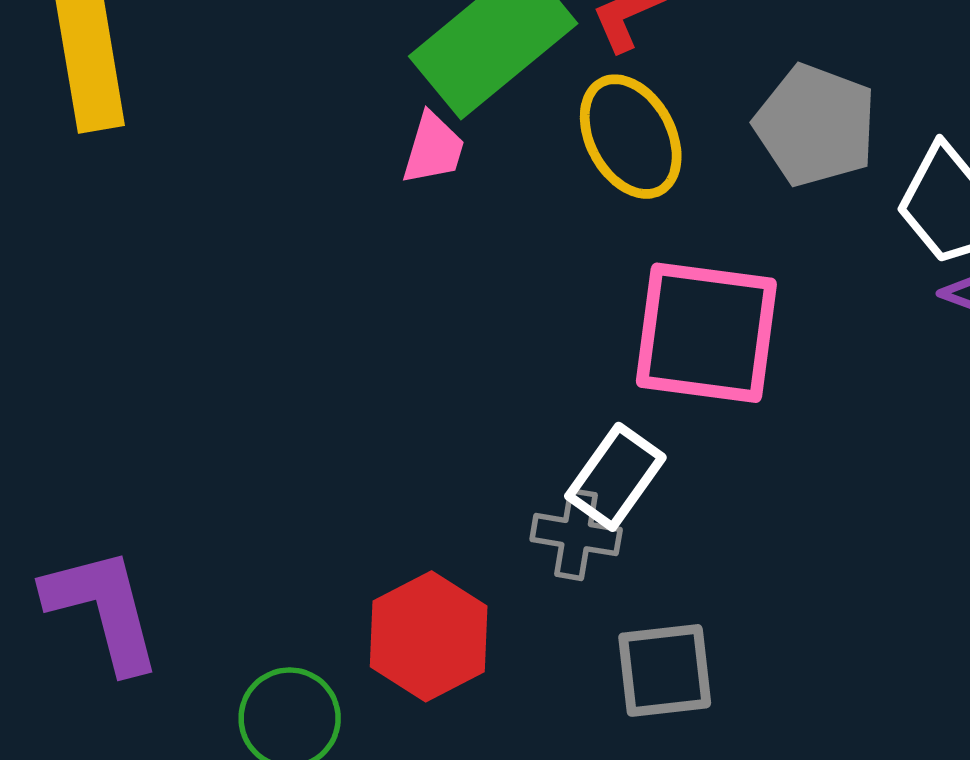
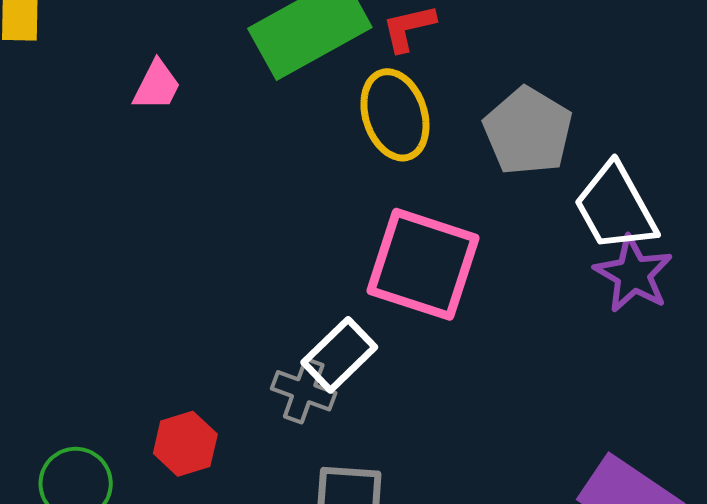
pink trapezoid: (433, 149) -> (157, 86), moved
red hexagon: (429, 636) -> (185, 444), size x0.7

